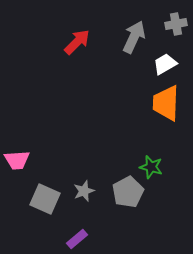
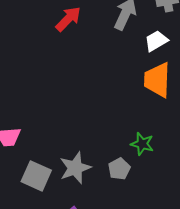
gray star: (84, 191) -> (75, 168), size x1.5
gray pentagon: (128, 192) -> (119, 169), size x0.7

